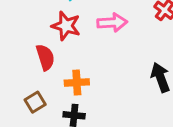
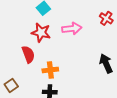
brown square: (35, 102) -> (11, 85), moved

